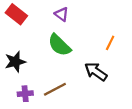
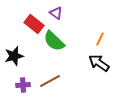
red rectangle: (16, 14) -> (34, 24), moved
black arrow: (96, 72) -> (99, 63), moved

